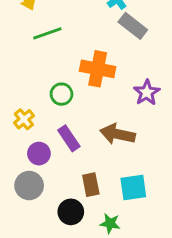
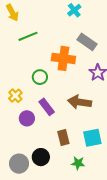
gray rectangle: (133, 26) -> (87, 42), moved
gray circle: (29, 186) -> (19, 164), moved
black circle: (71, 212) -> (41, 157), moved

